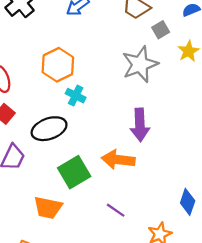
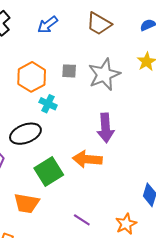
gray square: (161, 30) -> (69, 71), moved, turned 35
purple line: (116, 210) -> (82, 220), moved

